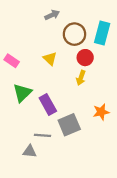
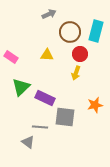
yellow triangle: (50, 59) -> (47, 55), turned -40
purple rectangle: (48, 104) -> (45, 98), turned -36
gray square: (69, 125) -> (65, 117), turned 30
gray triangle: (30, 151) -> (28, 142), turned 32

